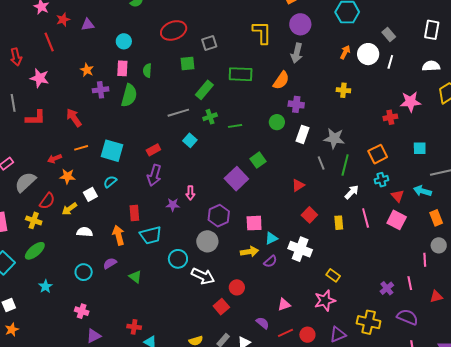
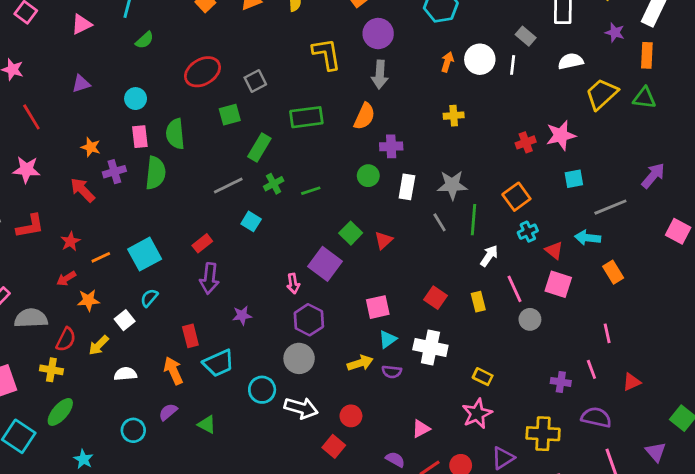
red star: (63, 20) -> (70, 241), moved
gray rectangle: (389, 34) -> (526, 36), moved
green semicircle: (147, 70) -> (175, 134), size x1.5
pink star: (410, 102) -> (561, 135), moved
red arrow: (74, 118) -> (83, 190), moved
cyan square: (112, 151) -> (145, 254), turned -35
gray semicircle: (25, 182) -> (31, 318), turned 50
red triangle: (298, 185) -> (384, 240), moved
pink arrow: (190, 193) -> (293, 284), moved
pink square: (254, 223) -> (378, 307), moved
gray circle: (439, 245) -> (530, 319), moved
purple semicircle: (270, 261) -> (392, 372), turned 56
purple cross: (387, 288) -> (561, 382), turned -32

